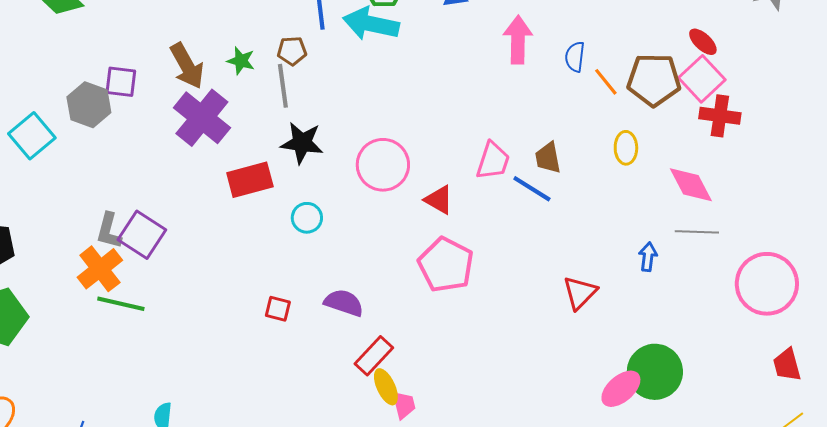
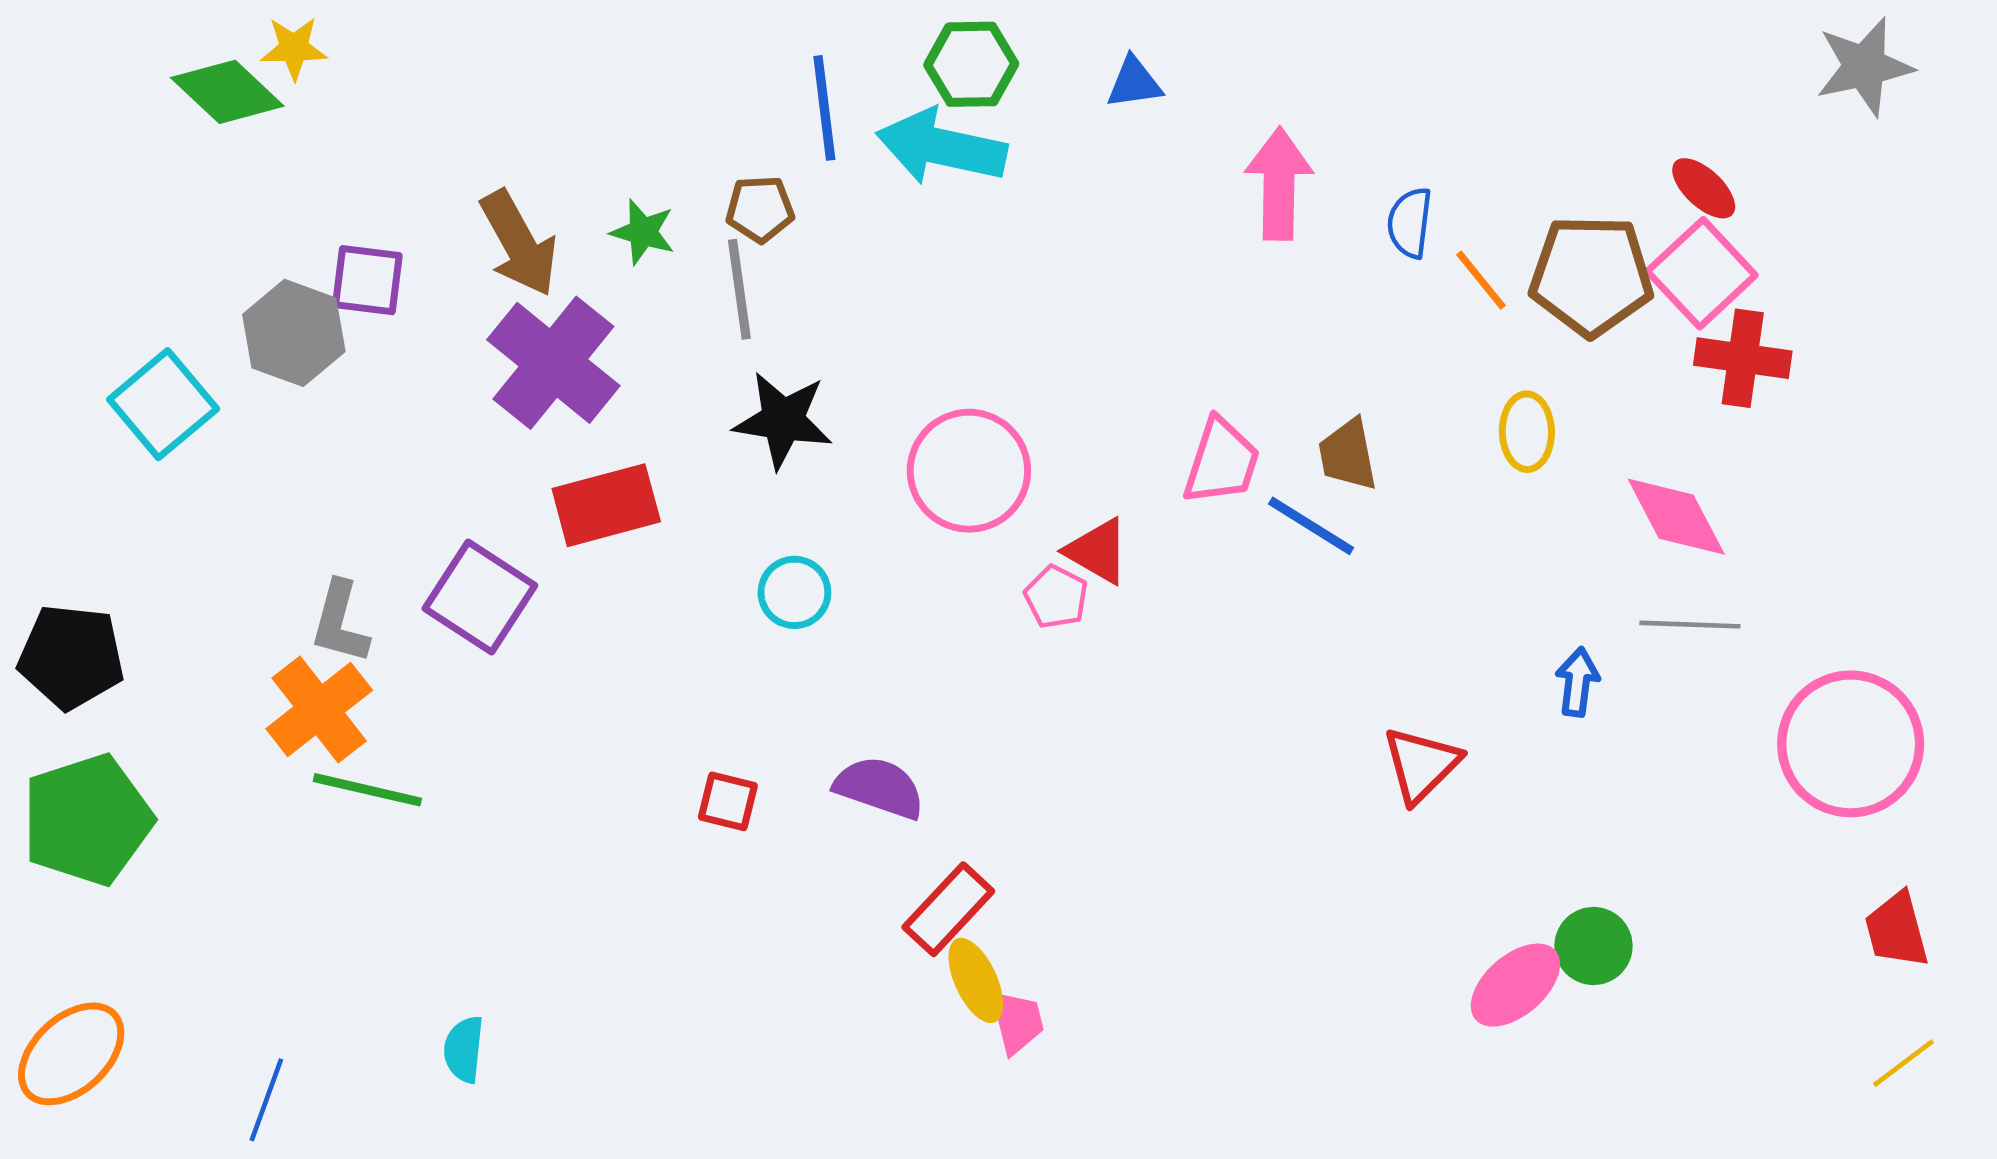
red rectangle: (250, 180) -> (606, 505), moved
purple square: (142, 235) -> (480, 597), moved
pink pentagon: (446, 265) -> (1056, 597), moved, size x0.5
green circle: (655, 372) -> (1593, 946), size x0.6

